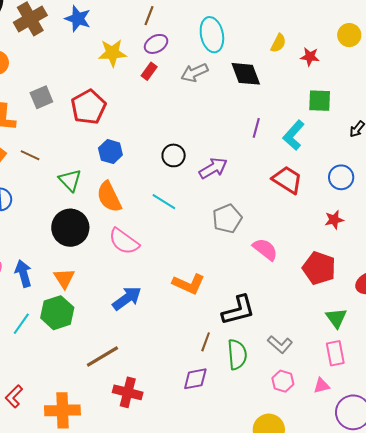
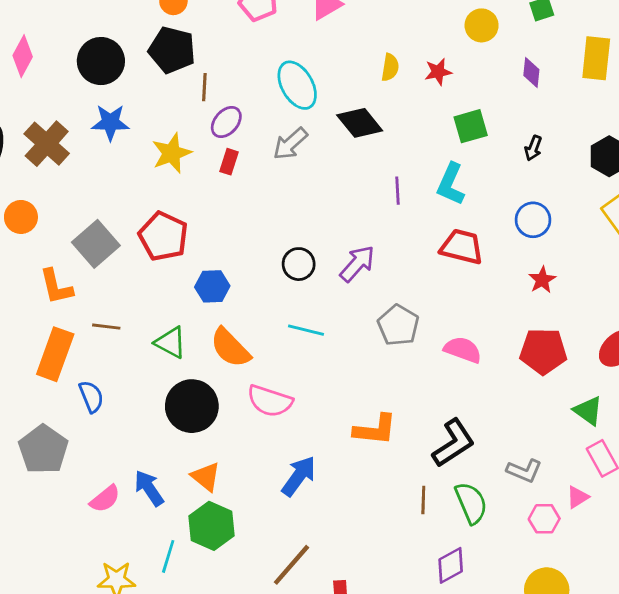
gray square: (41, 97) -> (96, 244), size x1.4
purple diamond: (195, 379) -> (451, 565), moved
pink triangle: (322, 386) -> (578, 497), moved

